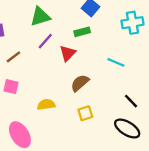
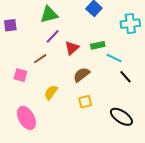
green rectangle: (82, 32) -> (98, 45), moved
brown line: (13, 57) -> (40, 59), moved
black line: (131, 101) -> (126, 77), moved
yellow semicircle: (46, 105) -> (51, 92), turned -49

